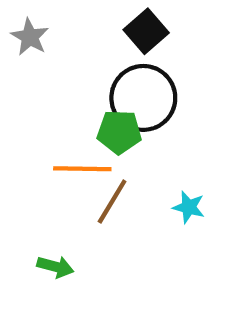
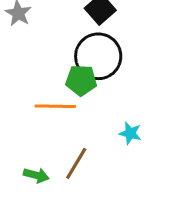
brown line: (112, 201) -> (76, 163), moved

